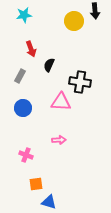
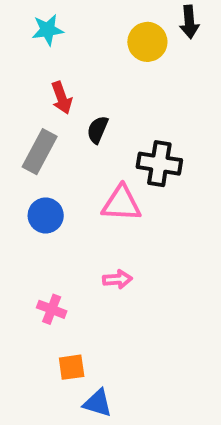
gray rectangle: (20, 76) -> (40, 152), size x1.5

